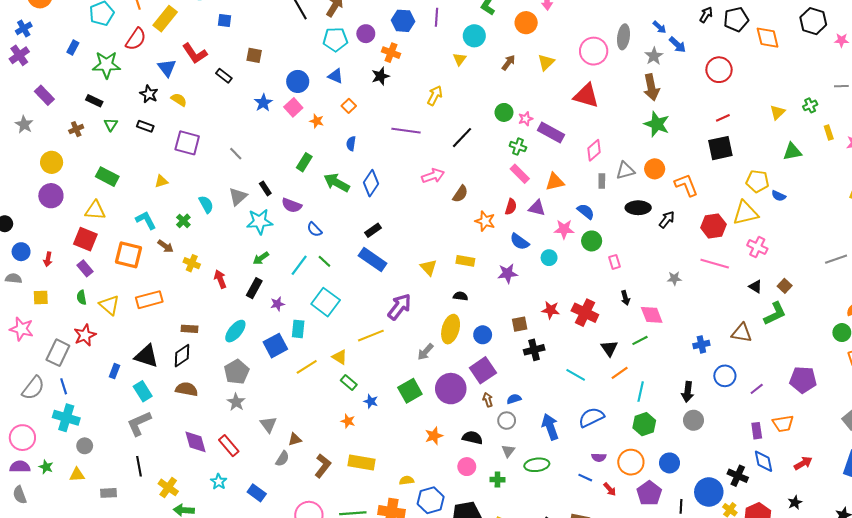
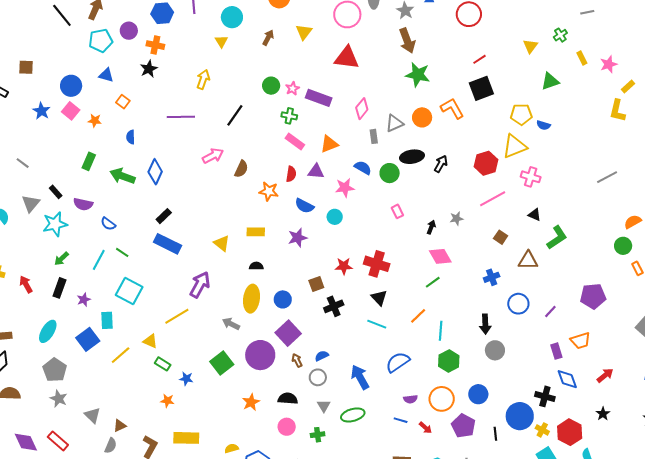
orange L-shape: (686, 185) -> (452, 108), moved
green circle: (592, 241) -> (390, 173), moved
pink line: (715, 264) -> (493, 199), turned -36
brown square: (785, 286) -> (501, 237), moved
black arrow: (625, 298) -> (431, 227), moved, turned -136
black triangle: (609, 348) -> (379, 298), moved
gray arrow: (425, 352) -> (231, 324), turned 84

